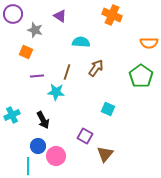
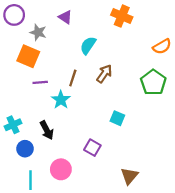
cyan semicircle: (81, 42) -> (88, 45), turned -60
orange semicircle: (149, 43) -> (162, 46), turned -30
orange square: (26, 52) -> (28, 56), size x1.5
cyan star: (56, 92) -> (61, 100), turned 30
blue circle: (38, 146) -> (25, 149), moved
brown triangle: (105, 154) -> (129, 176), moved

